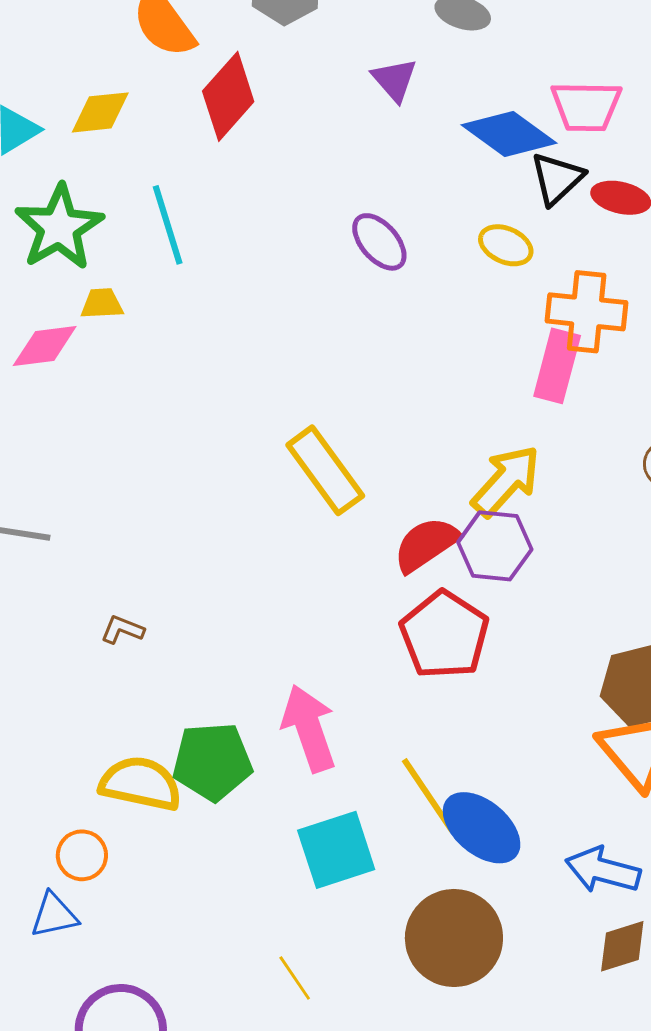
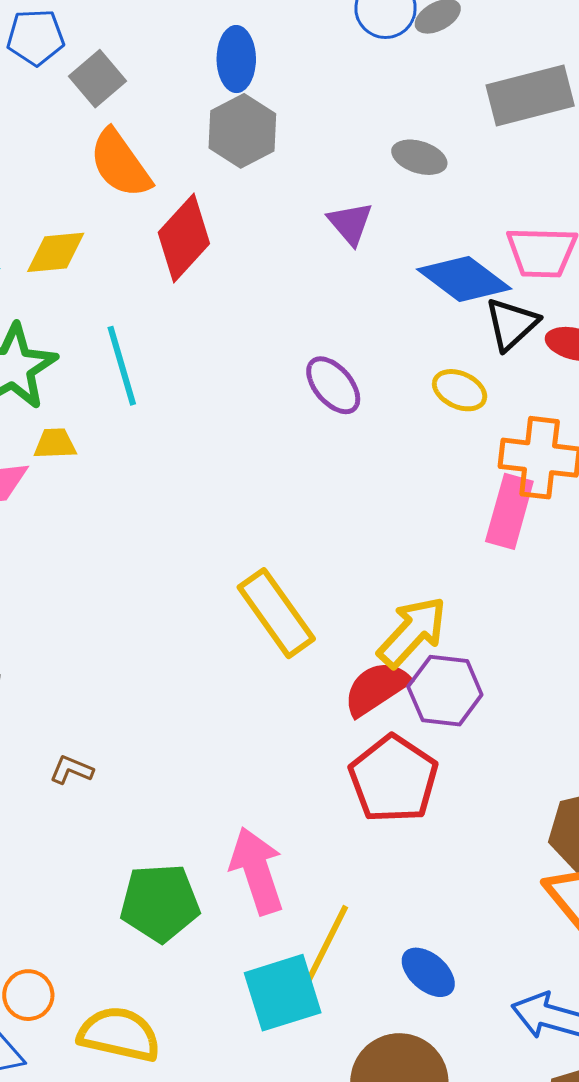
yellow arrow: (506, 481) -> (412, 632), moved
yellow semicircle: (140, 784) -> (119, 1034), moved
yellow line: (428, 795) -> (327, 944), moved, turned 60
blue ellipse: (482, 828) -> (428, 972), size x0.7

